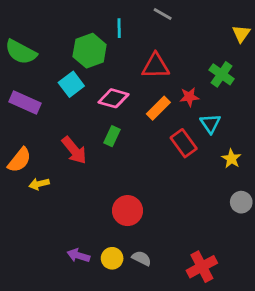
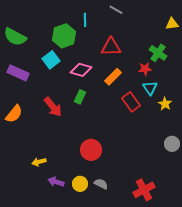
yellow triangle: (241, 34) -> (172, 24), turned 48
red star: (189, 97) -> (145, 69), moved
yellow star: (231, 159) -> (165, 104), moved
yellow arrow: (39, 184) -> (39, 162), moved

